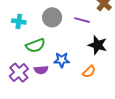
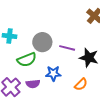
gray circle: (52, 17) -> (42, 42), moved
purple line: (82, 20) -> (67, 48), moved

